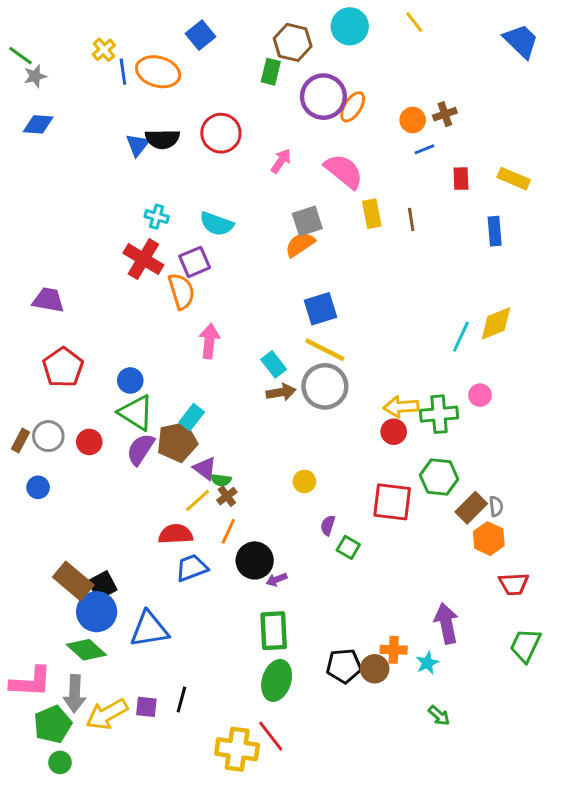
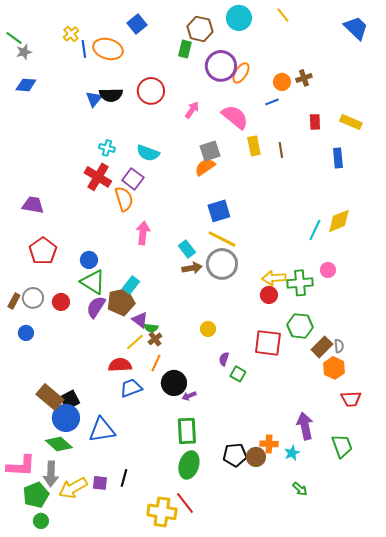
blue line: (424, 149) -> (272, 102), moved
purple square: (195, 262) -> (133, 179), turned -30
green trapezoid: (525, 645) -> (342, 446), moved, turned 135

